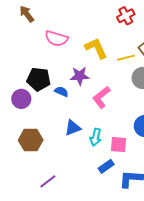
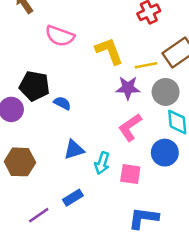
purple star: (80, 76) -> (128, 88), moved
pink L-shape: (101, 97) -> (130, 127), moved
blue rectangle: (106, 166) -> (73, 198), moved

